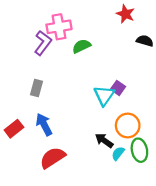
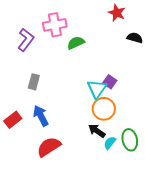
purple L-shape: (43, 43) -> (26, 40), moved
orange circle: (128, 126) -> (104, 109), moved

